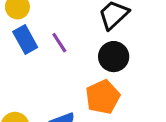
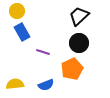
purple line: (59, 43) -> (43, 52), moved, turned -40

